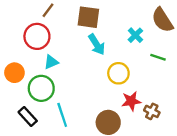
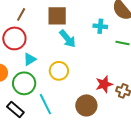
cyan cross: (135, 35) -> (100, 26), turned -32
yellow circle: (118, 73) -> (59, 71), moved

